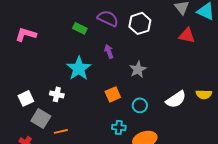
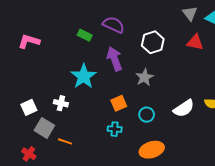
white hexagon: (140, 23) -> (153, 42), moved
purple arrow: (109, 51) -> (115, 59), size x1.6
cyan cross: (119, 127) -> (115, 129), moved
orange line: (61, 131) -> (65, 141), turned 32

